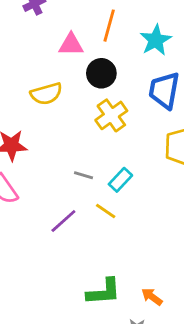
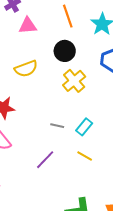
orange line: (109, 26) -> (68, 16), turned -30
pink triangle: (71, 45) -> (28, 26), moved
yellow line: (106, 211) -> (85, 156), moved

